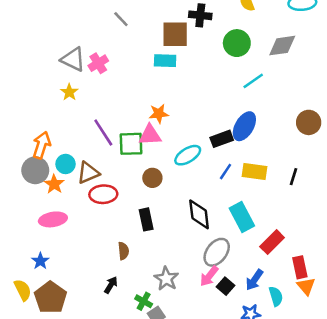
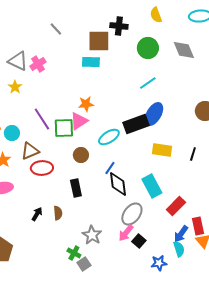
gray diamond: (282, 46) -> (184, 50), turned 75
cyan line: (253, 81) -> (148, 83), moved
pink triangle: (150, 135) -> (79, 121), turned -30
black rectangle: (222, 139) -> (136, 124), size x1.4
cyan circle: (66, 164) -> (12, 133), moved
blue line: (225, 172) -> (110, 168), moved
blue arrow: (254, 280) -> (181, 234), moved
black arrow: (111, 285) -> (37, 214), moved

